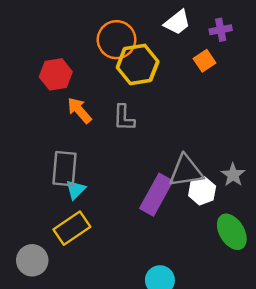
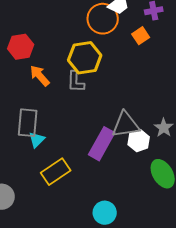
orange circle: (117, 40) -> (103, 19), moved
yellow hexagon: (138, 64) -> (85, 58), moved
yellow rectangle: (72, 228) -> (56, 172), moved

